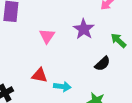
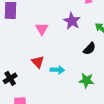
red triangle: (40, 75) -> (38, 62), turned 40

